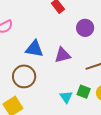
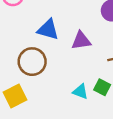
cyan triangle: (66, 97) -> (80, 92), turned -40

